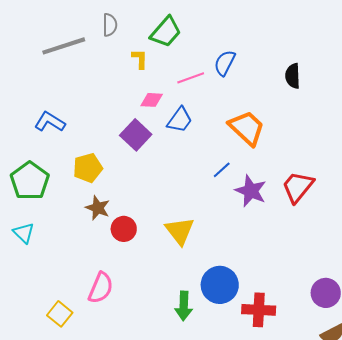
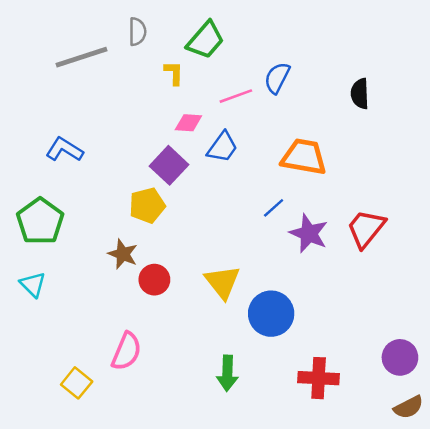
orange trapezoid: (247, 128) -> (304, 157), turned -33
yellow pentagon: (88, 168) -> (147, 205), moved
blue circle: (220, 285) -> (271, 314), moved

